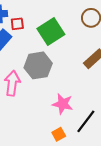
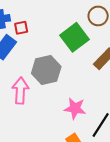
green square: (51, 32) -> (75, 37), moved

